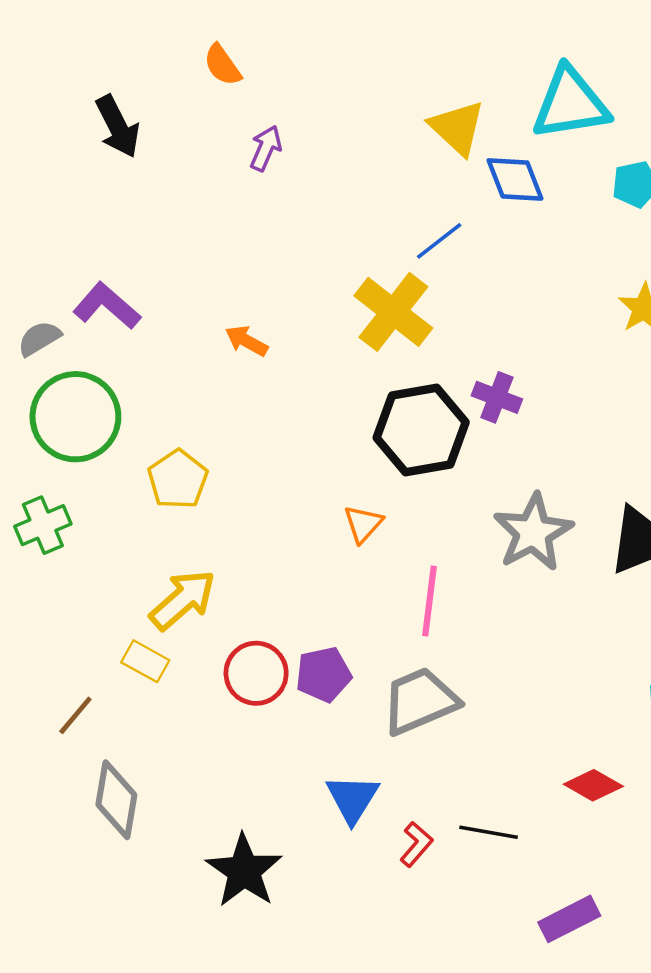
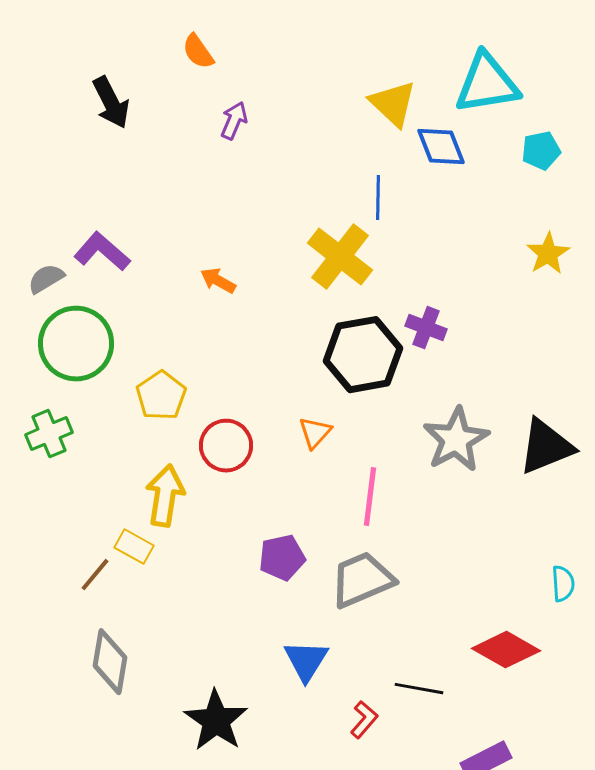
blue line: (439, 241) -> (378, 198), turned -51
yellow arrow: (183, 600) -> (165, 496), turned -40
red circle: (256, 673) -> (226, 446), moved
brown line: (75, 715) -> (95, 575), moved
red diamond: (593, 785) -> (506, 650), size x1.4
red L-shape: (416, 844) -> (364, 720), moved

